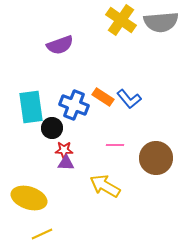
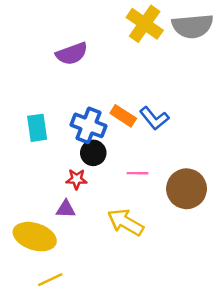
cyan rectangle: (31, 107) -> (37, 128), size x0.7
black circle: (52, 128) -> (93, 153), moved
purple triangle: (66, 163) -> (66, 209), moved

